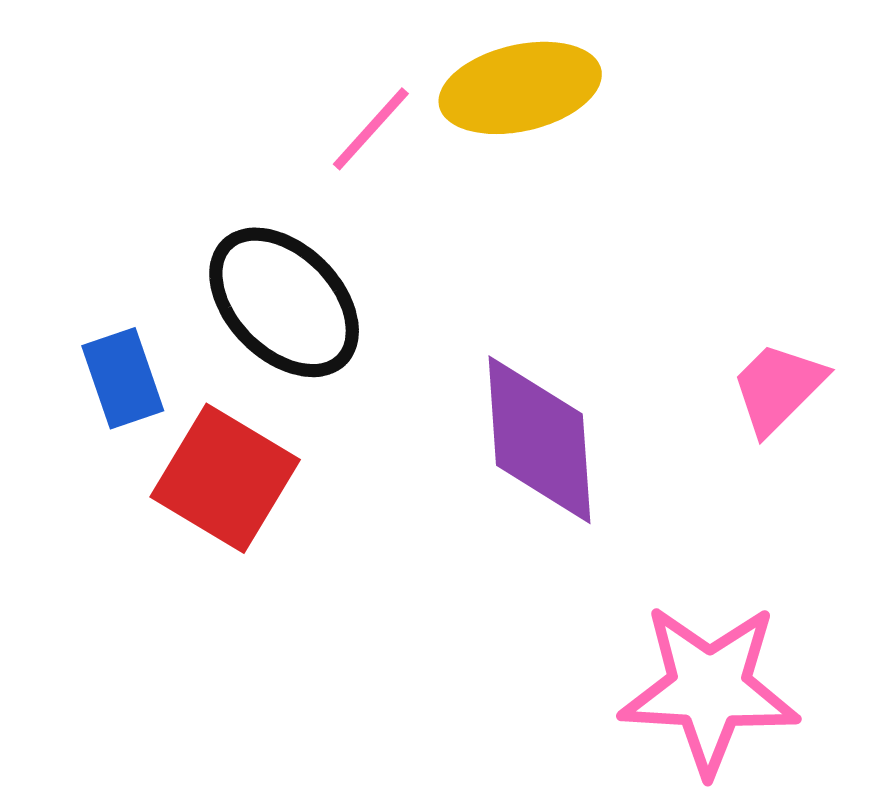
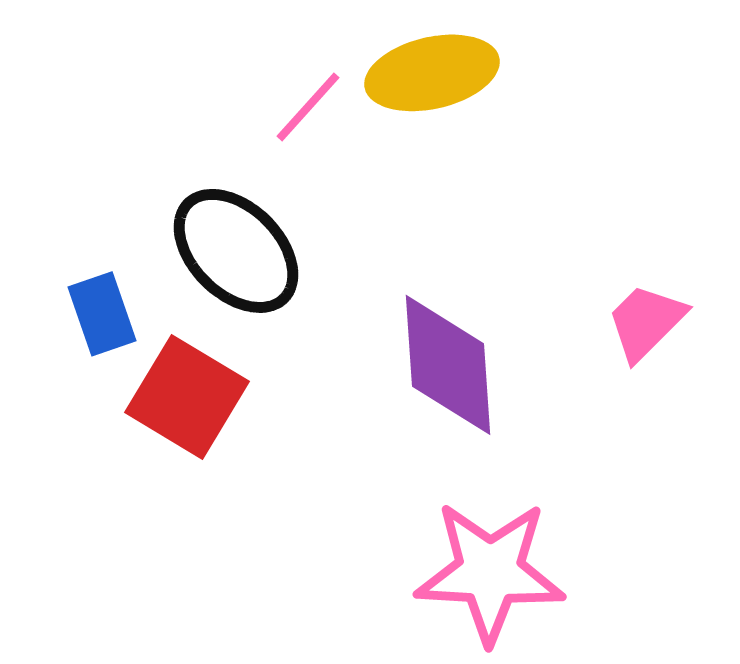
pink star: (709, 689) -> (490, 572), moved

